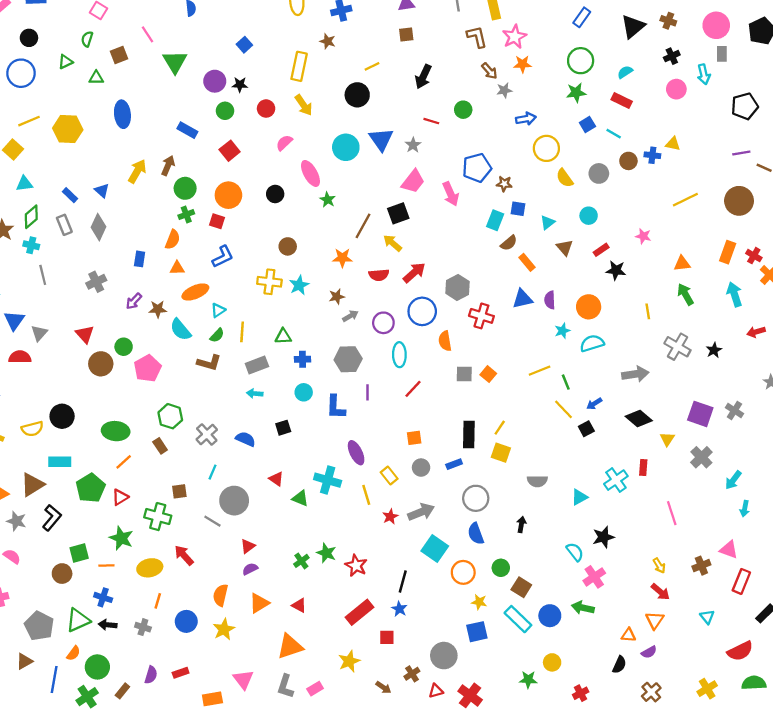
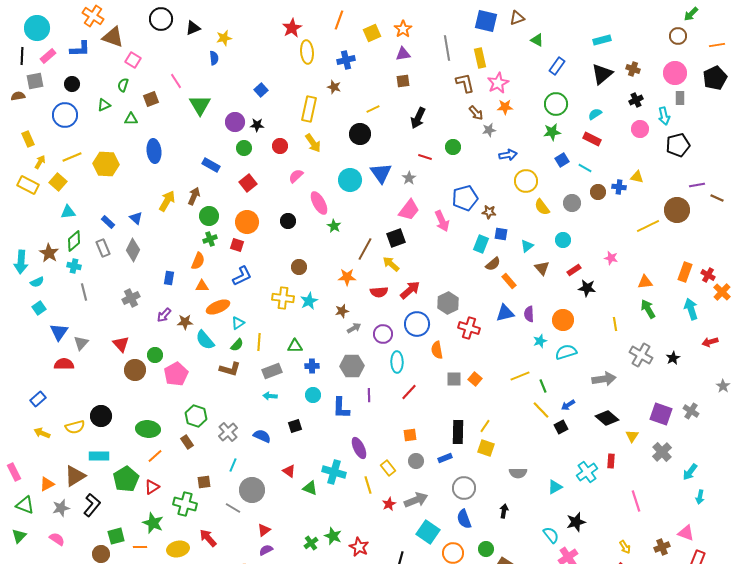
black pentagon: (745, 106) -> (678, 145), moved
brown circle: (739, 201) -> (677, 210), moved
gray star: (16, 521) -> (61, 508), turned -30

